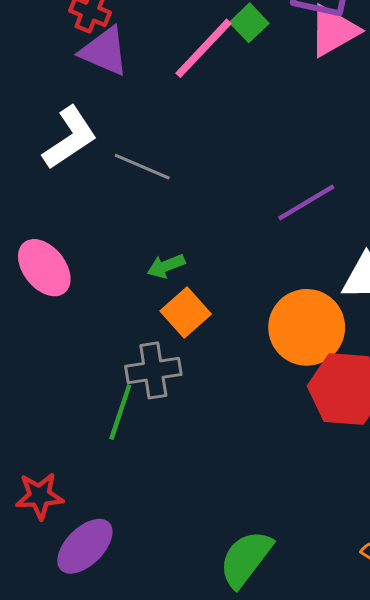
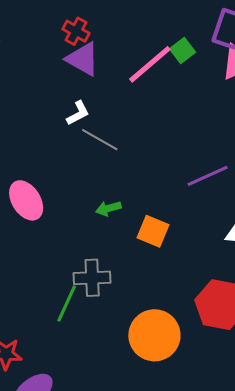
white L-shape: (70, 138) -> (78, 113), moved, size x0.6
orange square: (186, 312) -> (153, 231), moved, turned -32
orange circle: (307, 327) -> (154, 335), moved

